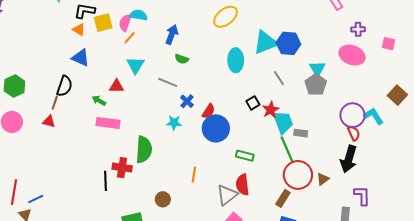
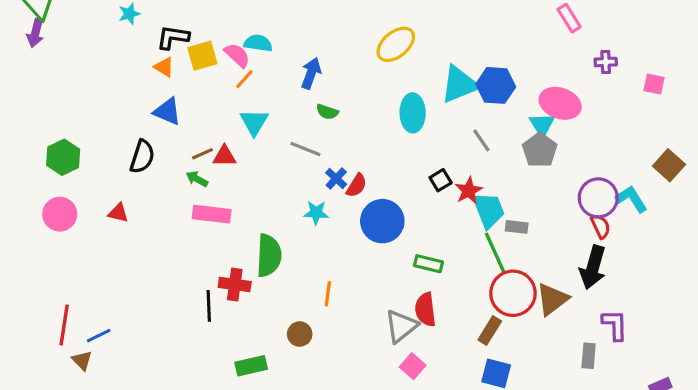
pink semicircle: (125, 23) -> (237, 55), turned 114
pink ellipse: (352, 55) -> (560, 103), moved
brown line: (55, 103) -> (202, 154), moved, turned 48
red semicircle: (209, 111) -> (357, 185), moved
orange line: (194, 175) -> (328, 294), moved
brown triangle: (323, 179) -> (552, 299), size x1.6

